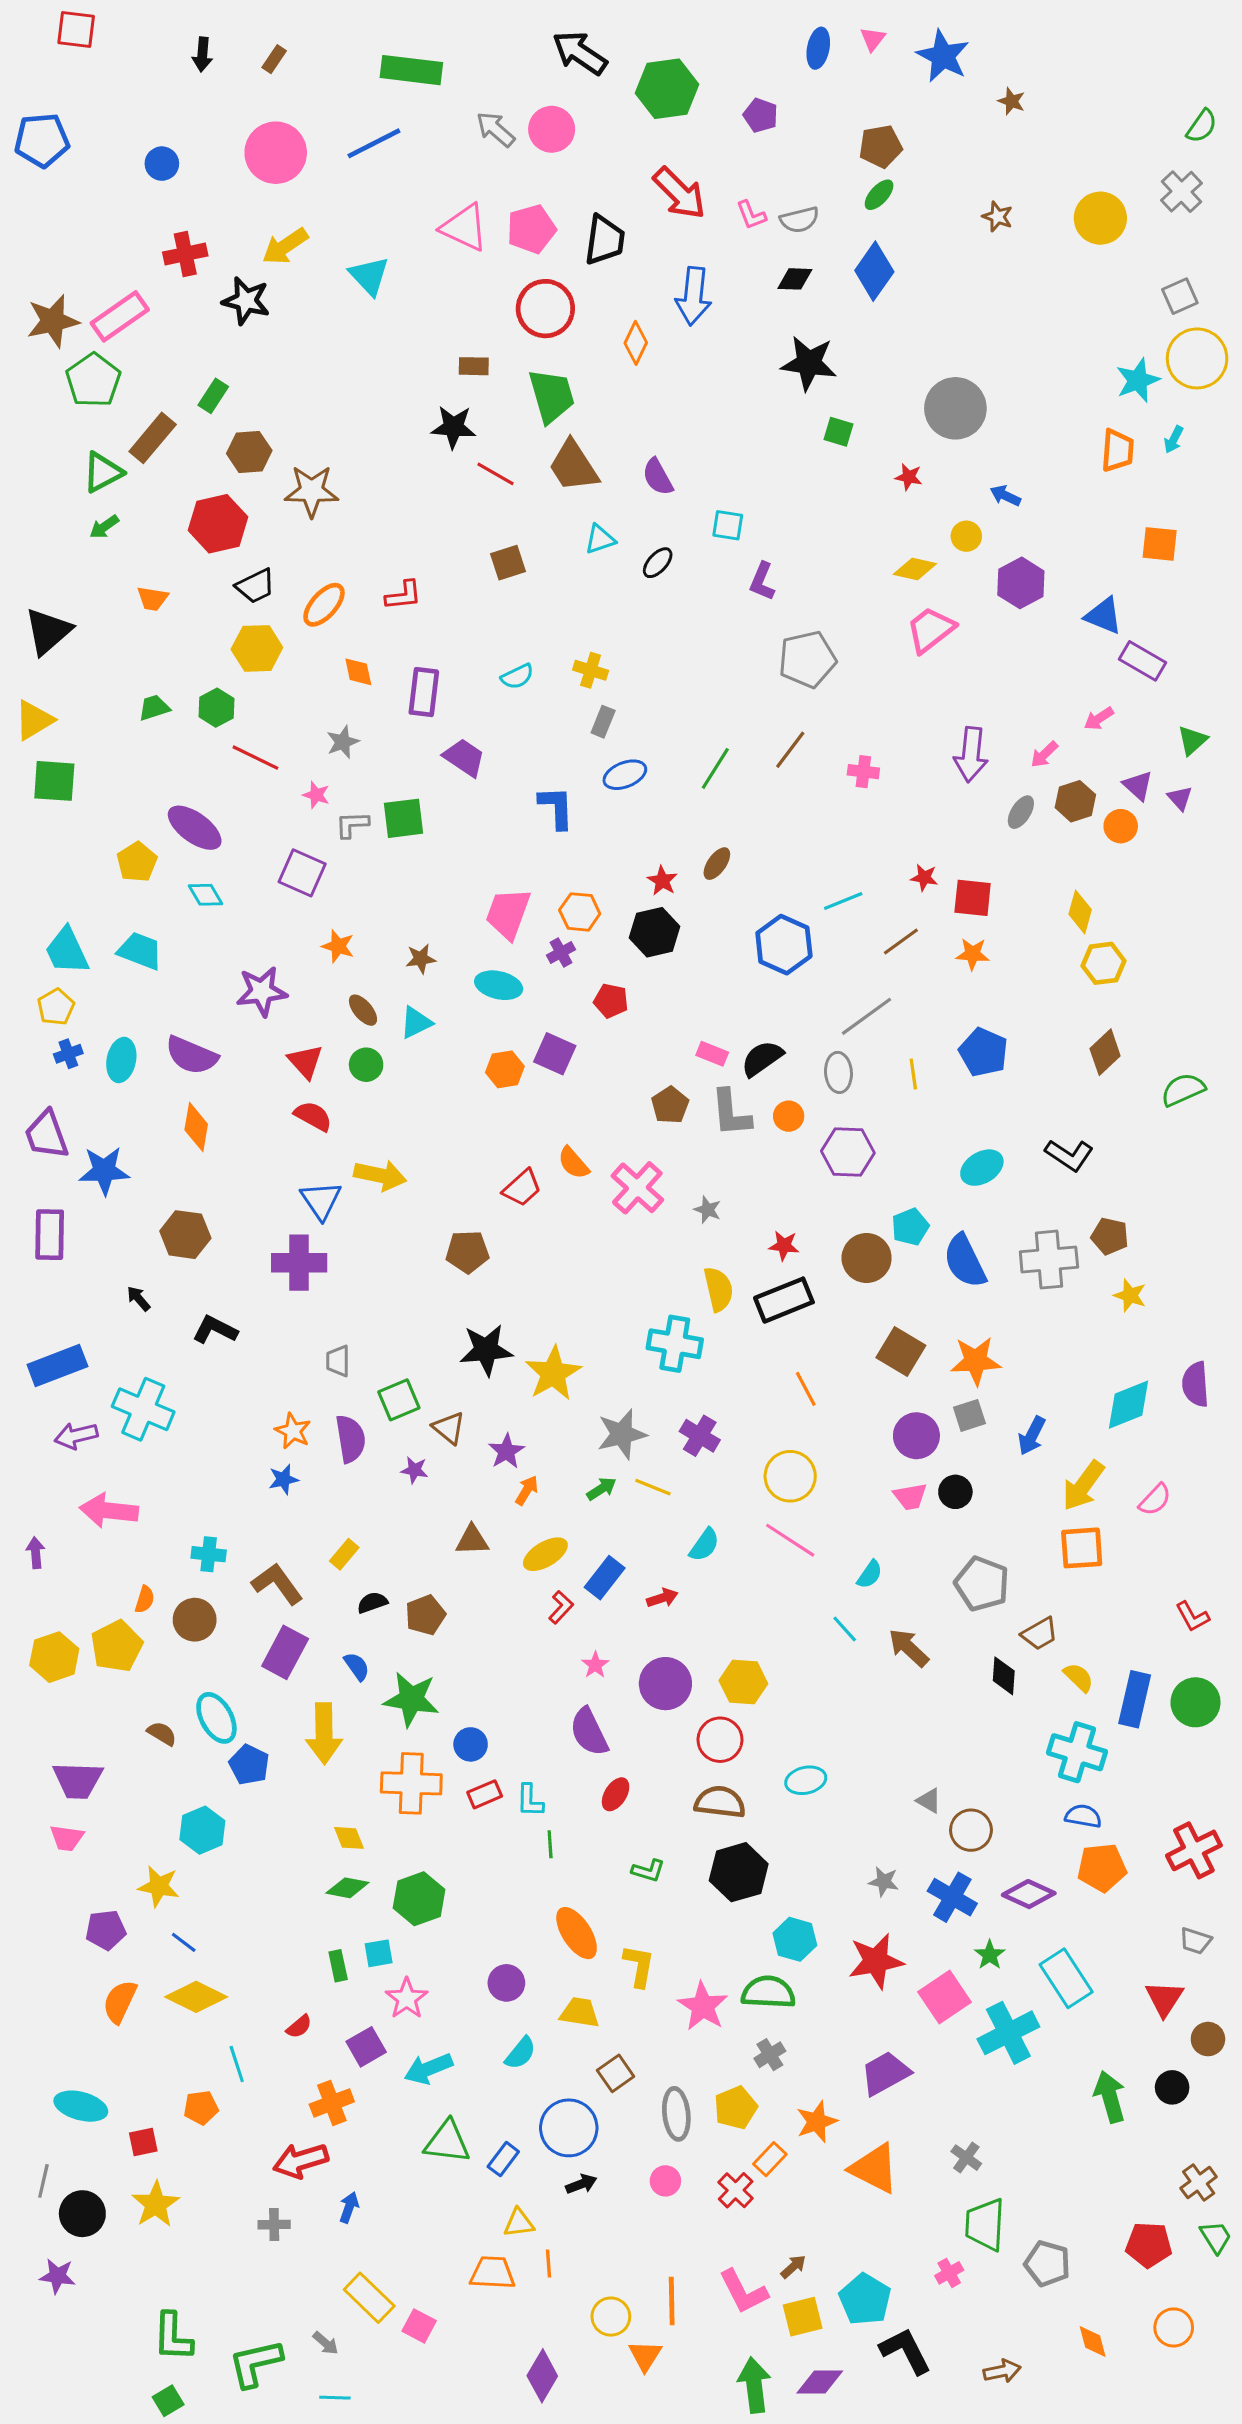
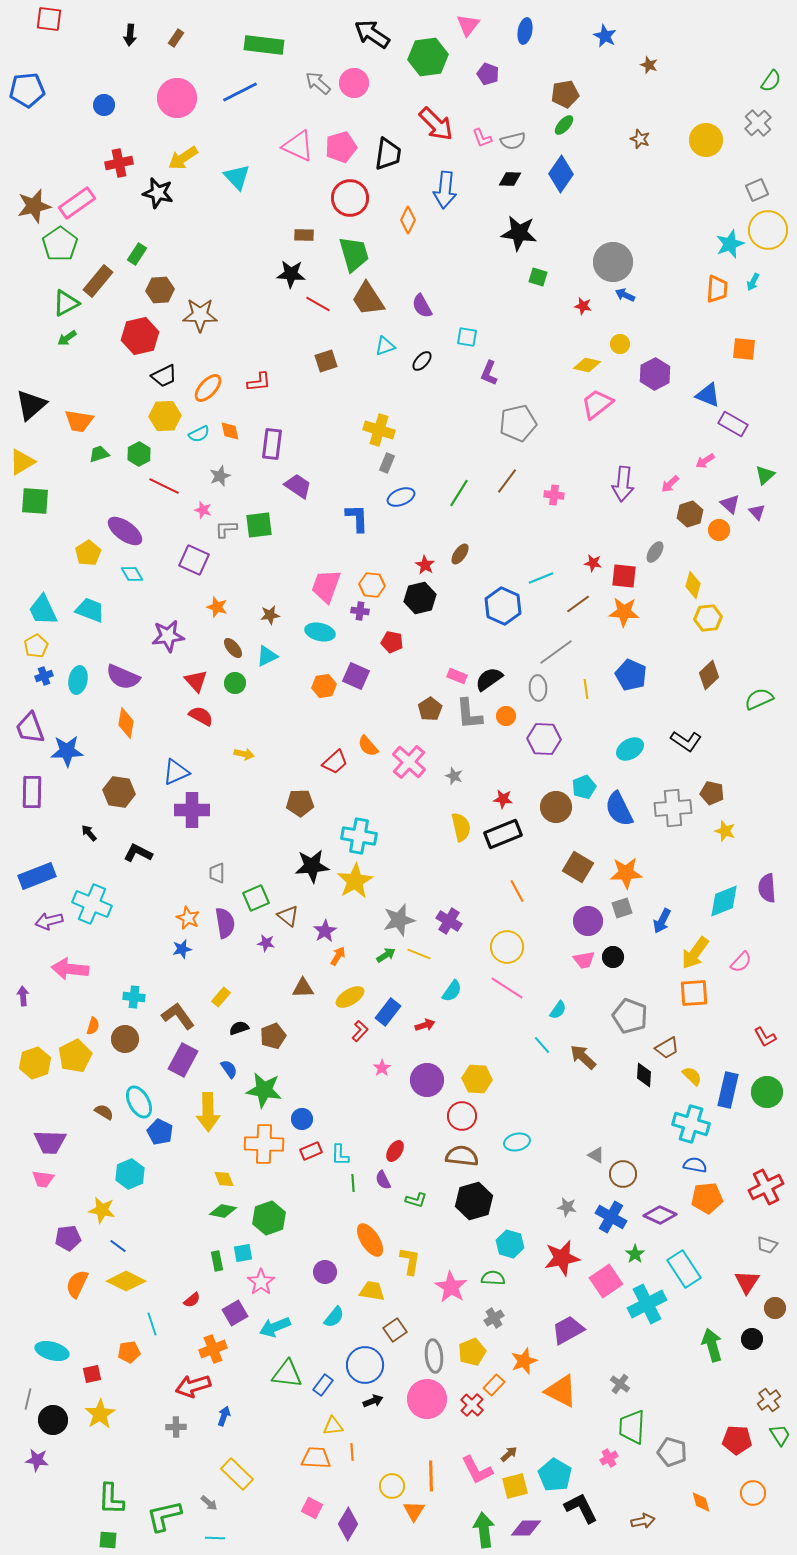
pink triangle: (873, 39) -> (468, 25), moved, size x1.4
blue star: (943, 56) -> (605, 36), size x0.7
blue arrow: (1005, 496) -> (625, 295), moved
orange trapezoid: (153, 599) -> (79, 421), moved, size x1.4
yellow cross: (591, 670) -> (379, 430), size x1.4
cyan semicircle: (517, 676) -> (199, 434), moved
gray ellipse: (1021, 812) -> (655, 552), moved
purple cross: (561, 952) -> (360, 611), turned 36
orange star: (973, 954) -> (624, 612), size x1.4
yellow arrow: (380, 1175) -> (244, 754), size x0.6
blue triangle: (321, 1200) -> (176, 772), moved, turned 40
cyan cross: (675, 1344) -> (359, 836), moved
purple semicircle: (589, 1732) -> (383, 1180), moved, size x0.6
green semicircle: (768, 1992) -> (493, 1278), size x0.7
pink circle: (665, 2181) -> (427, 1399), size x2.0
pink square: (419, 2326) -> (312, 1508), moved
green square: (168, 2401) -> (108, 1540), turned 36

